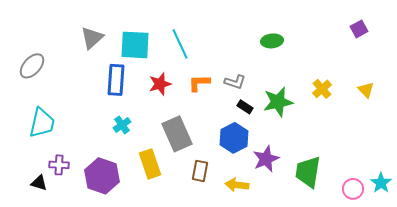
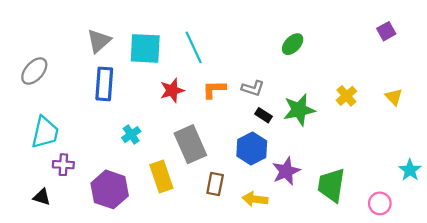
green ellipse: (272, 41) -> (293, 44), turned -40
blue rectangle: (116, 80) -> (104, 84), moved
purple cross: (59, 165) -> (63, 165), moved
cyan star: (381, 183) -> (410, 170), moved

